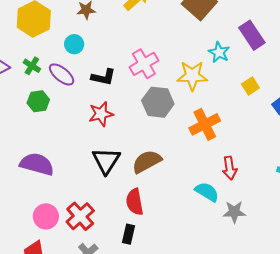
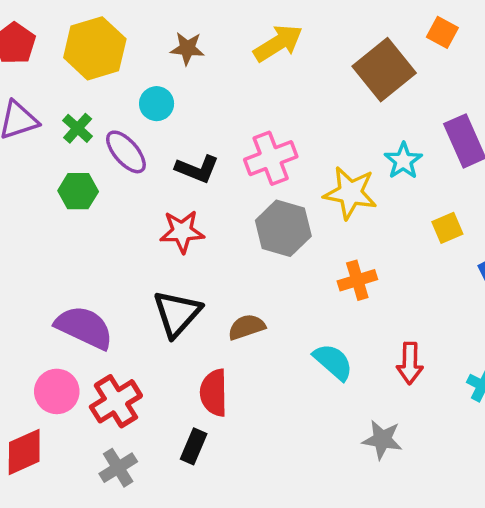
orange cross: (205, 124) -> (357, 280), size x0.7
brown semicircle: (147, 162) -> (247, 327), size x0.7
purple semicircle: (37, 164) -> (84, 327), moved
red arrow: (230, 168) -> (410, 363), moved
cyan semicircle: (207, 192) -> (333, 362), moved

